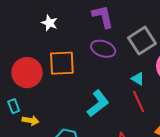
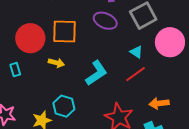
red line: (139, 102) -> (136, 74), turned 75
yellow arrow: (31, 121) -> (56, 63), moved

